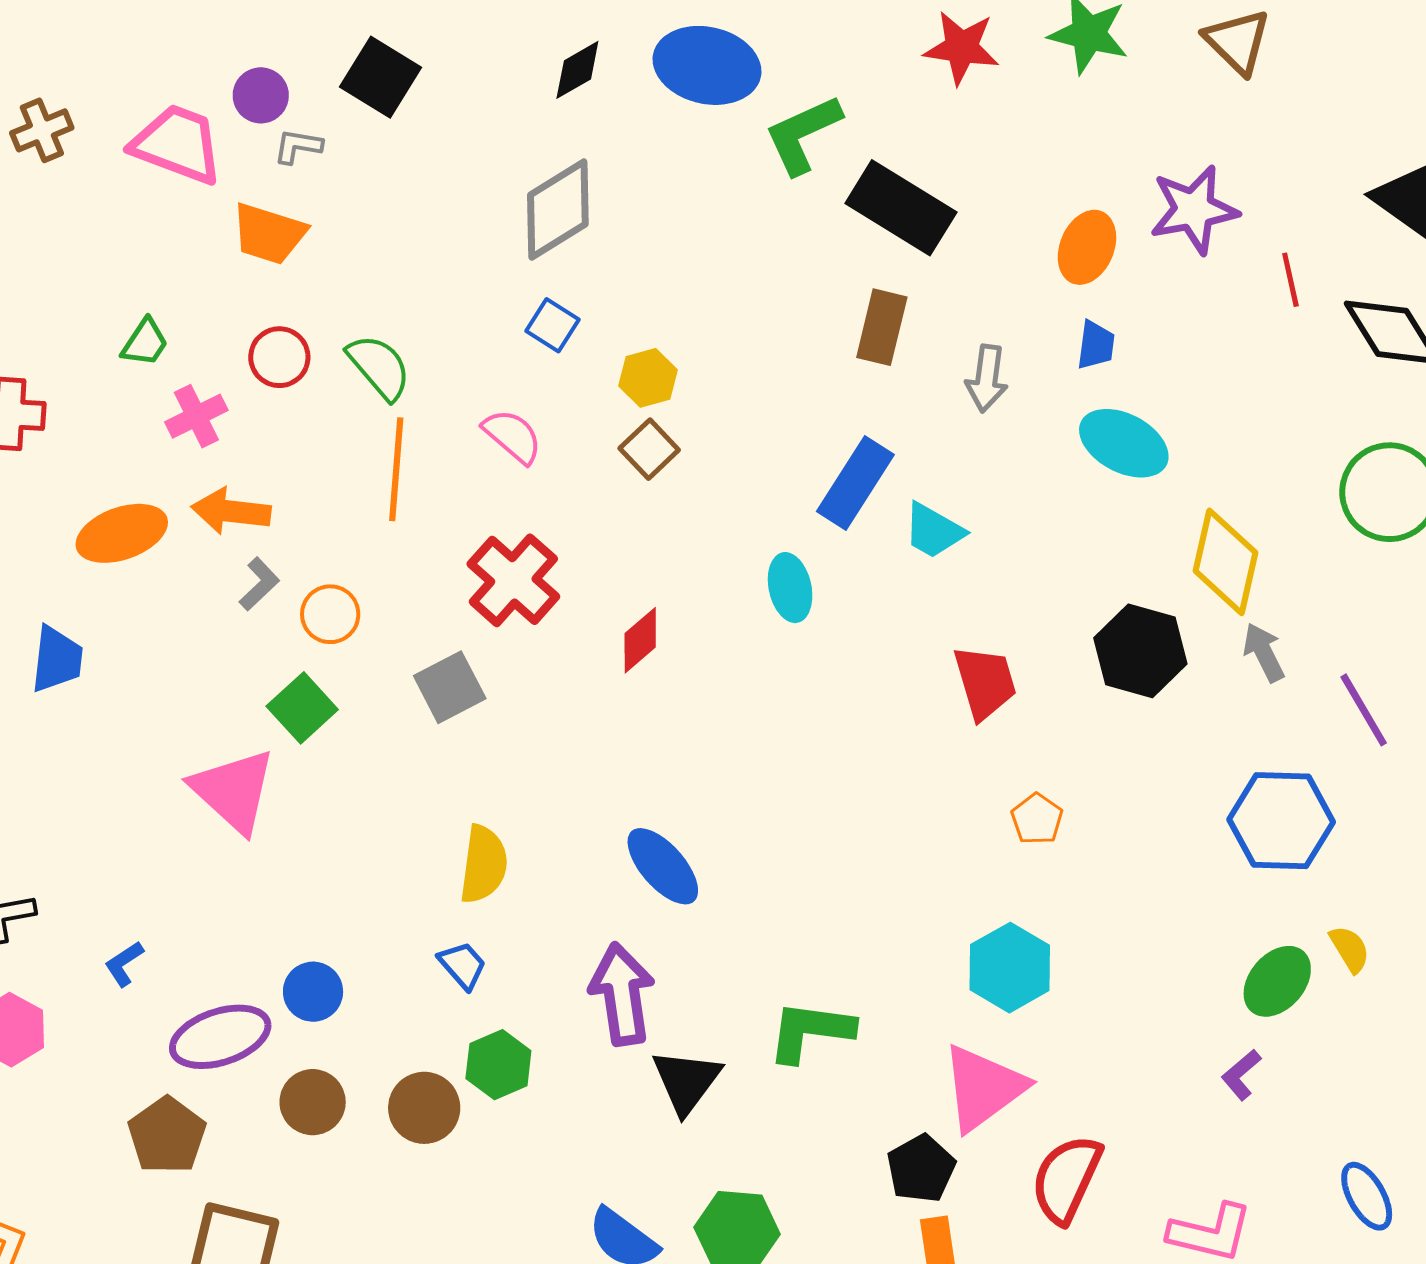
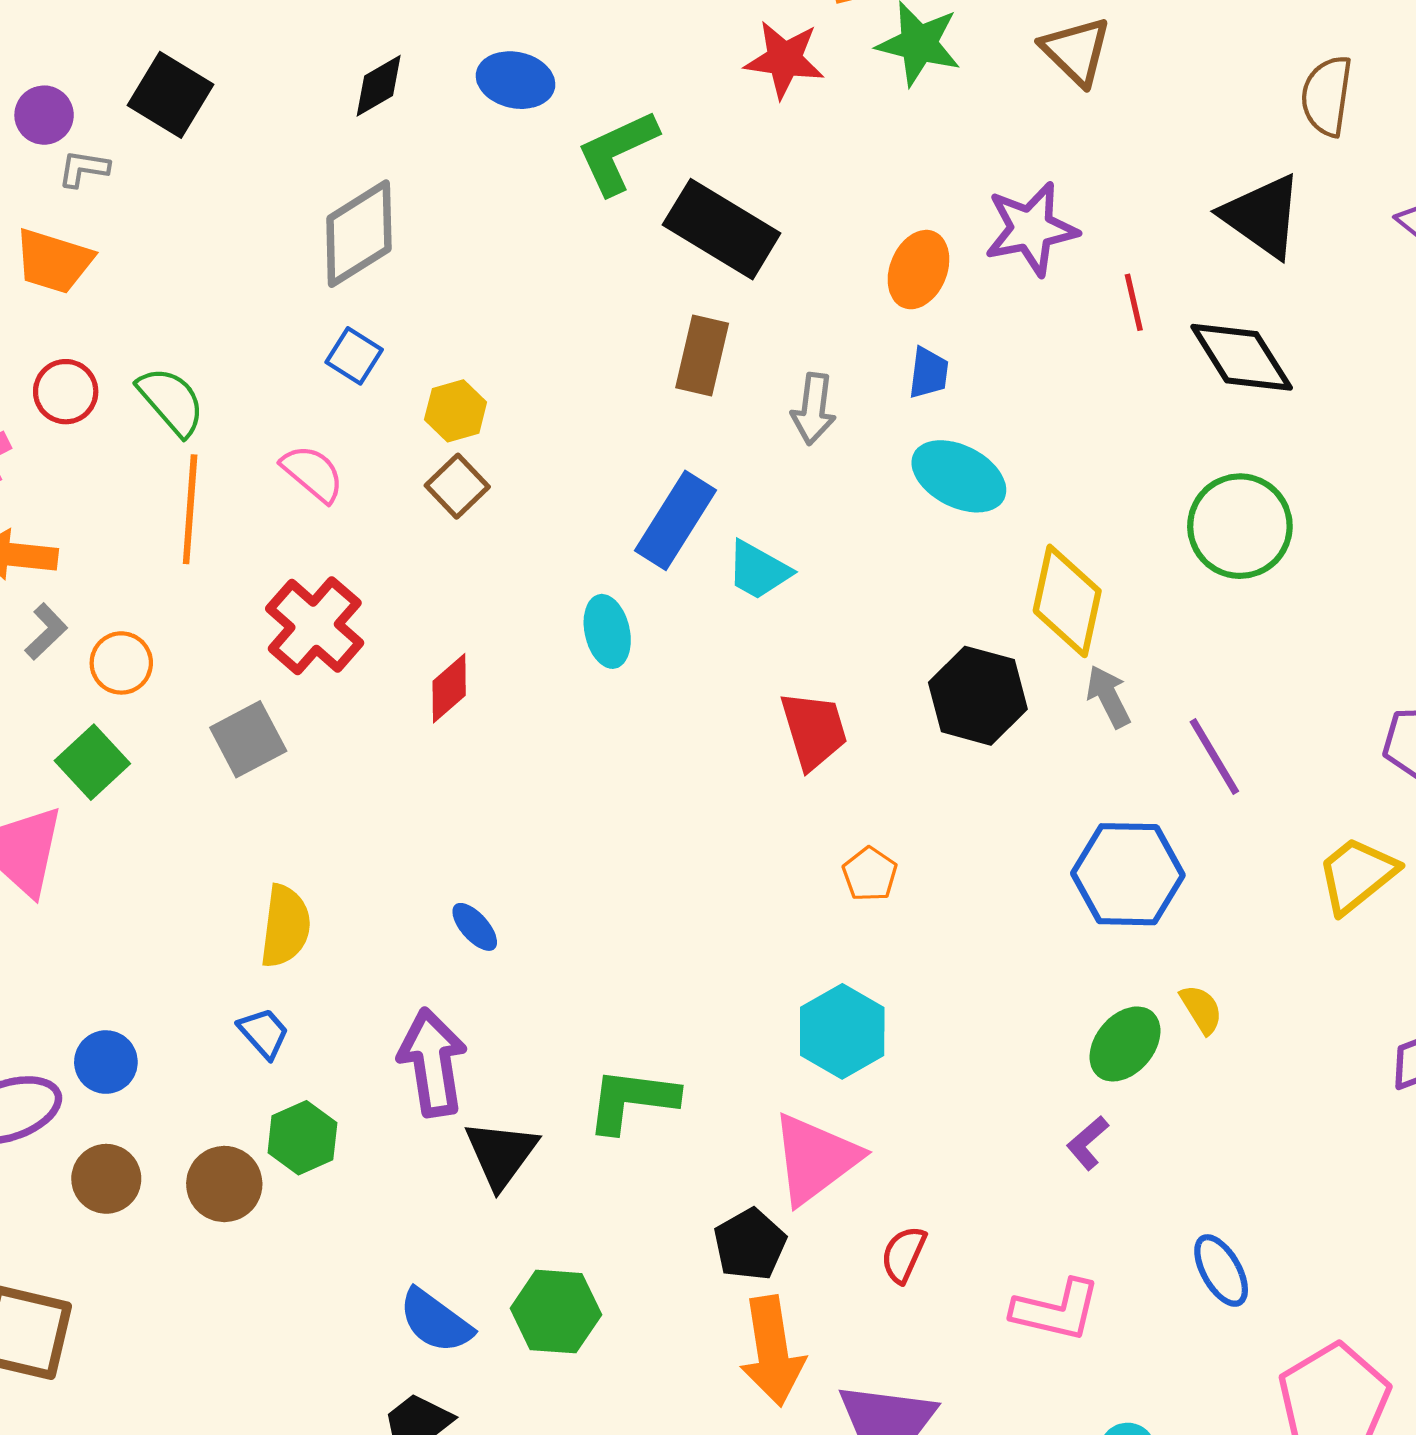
blue ellipse: (707, 65) -> (516, 80), size x0.7
blue ellipse: (663, 866) -> (475, 927), size x0.6
red semicircle: (1066, 1179) -> (904, 1254), size x0.6

